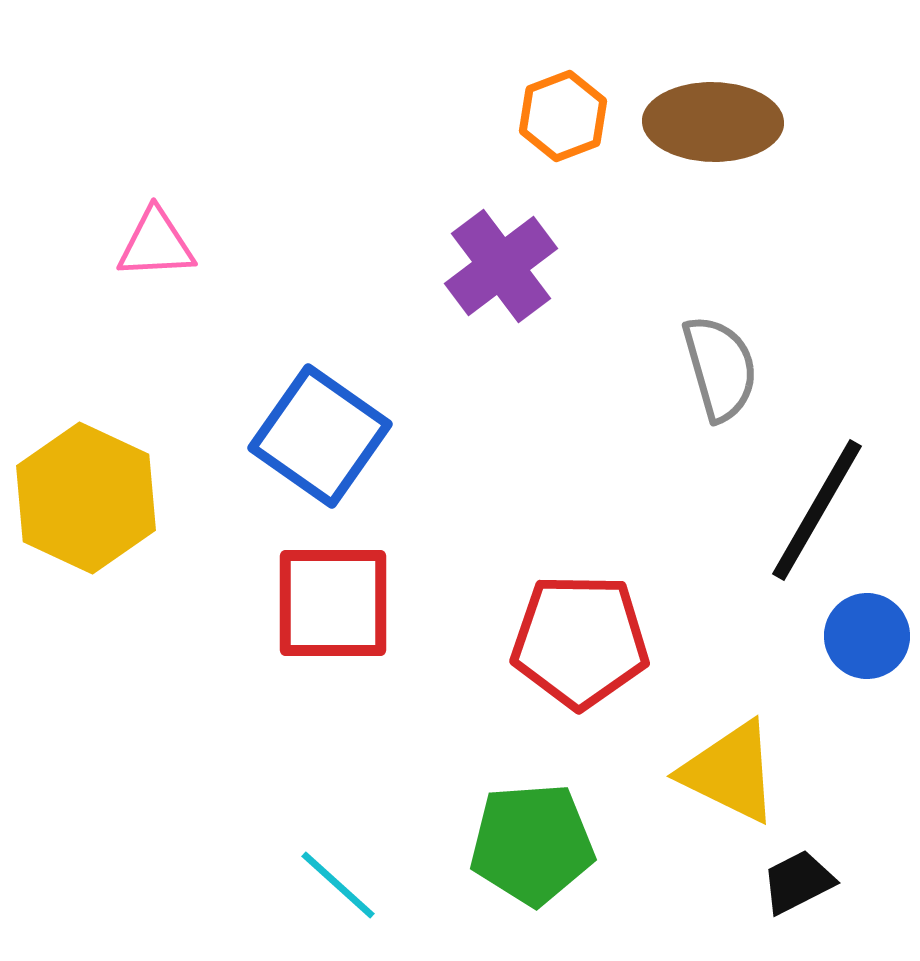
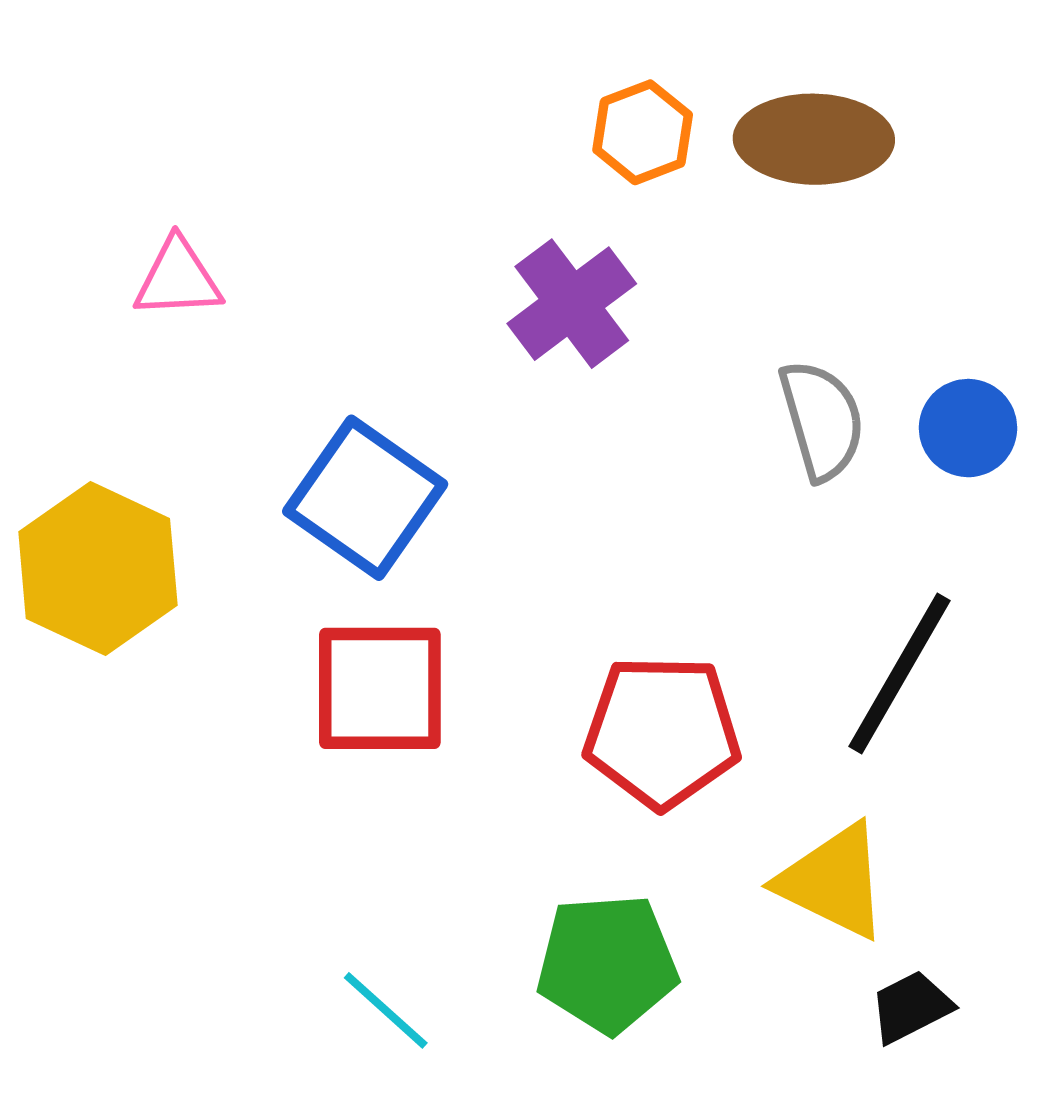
black line: (817, 510) -> (900, 674), moved
blue circle: (867, 636) -> (968, 428), moved

